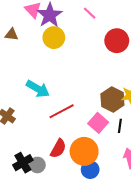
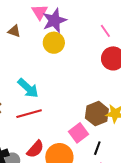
pink line: (90, 13) -> (105, 31), moved
red line: (62, 111) -> (29, 114), moved
black line: (120, 126) -> (97, 148), moved

